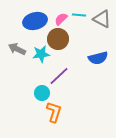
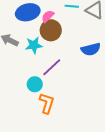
pink semicircle: (61, 19) -> (48, 16), moved

